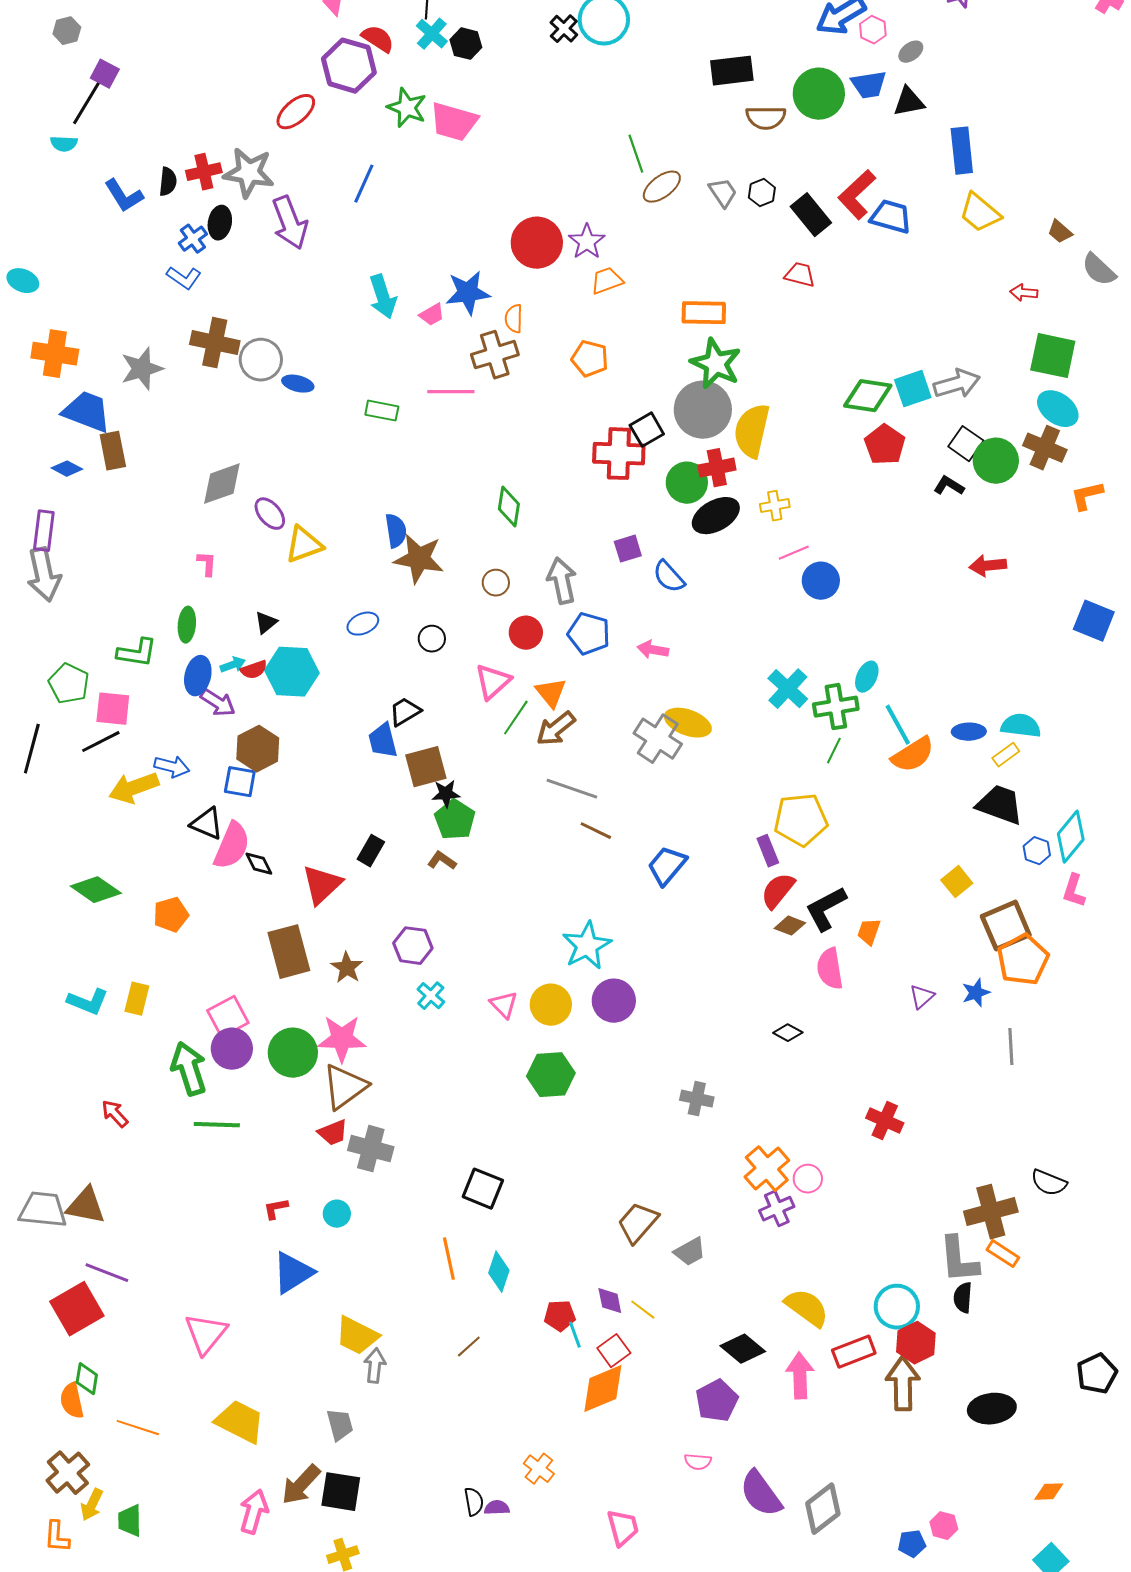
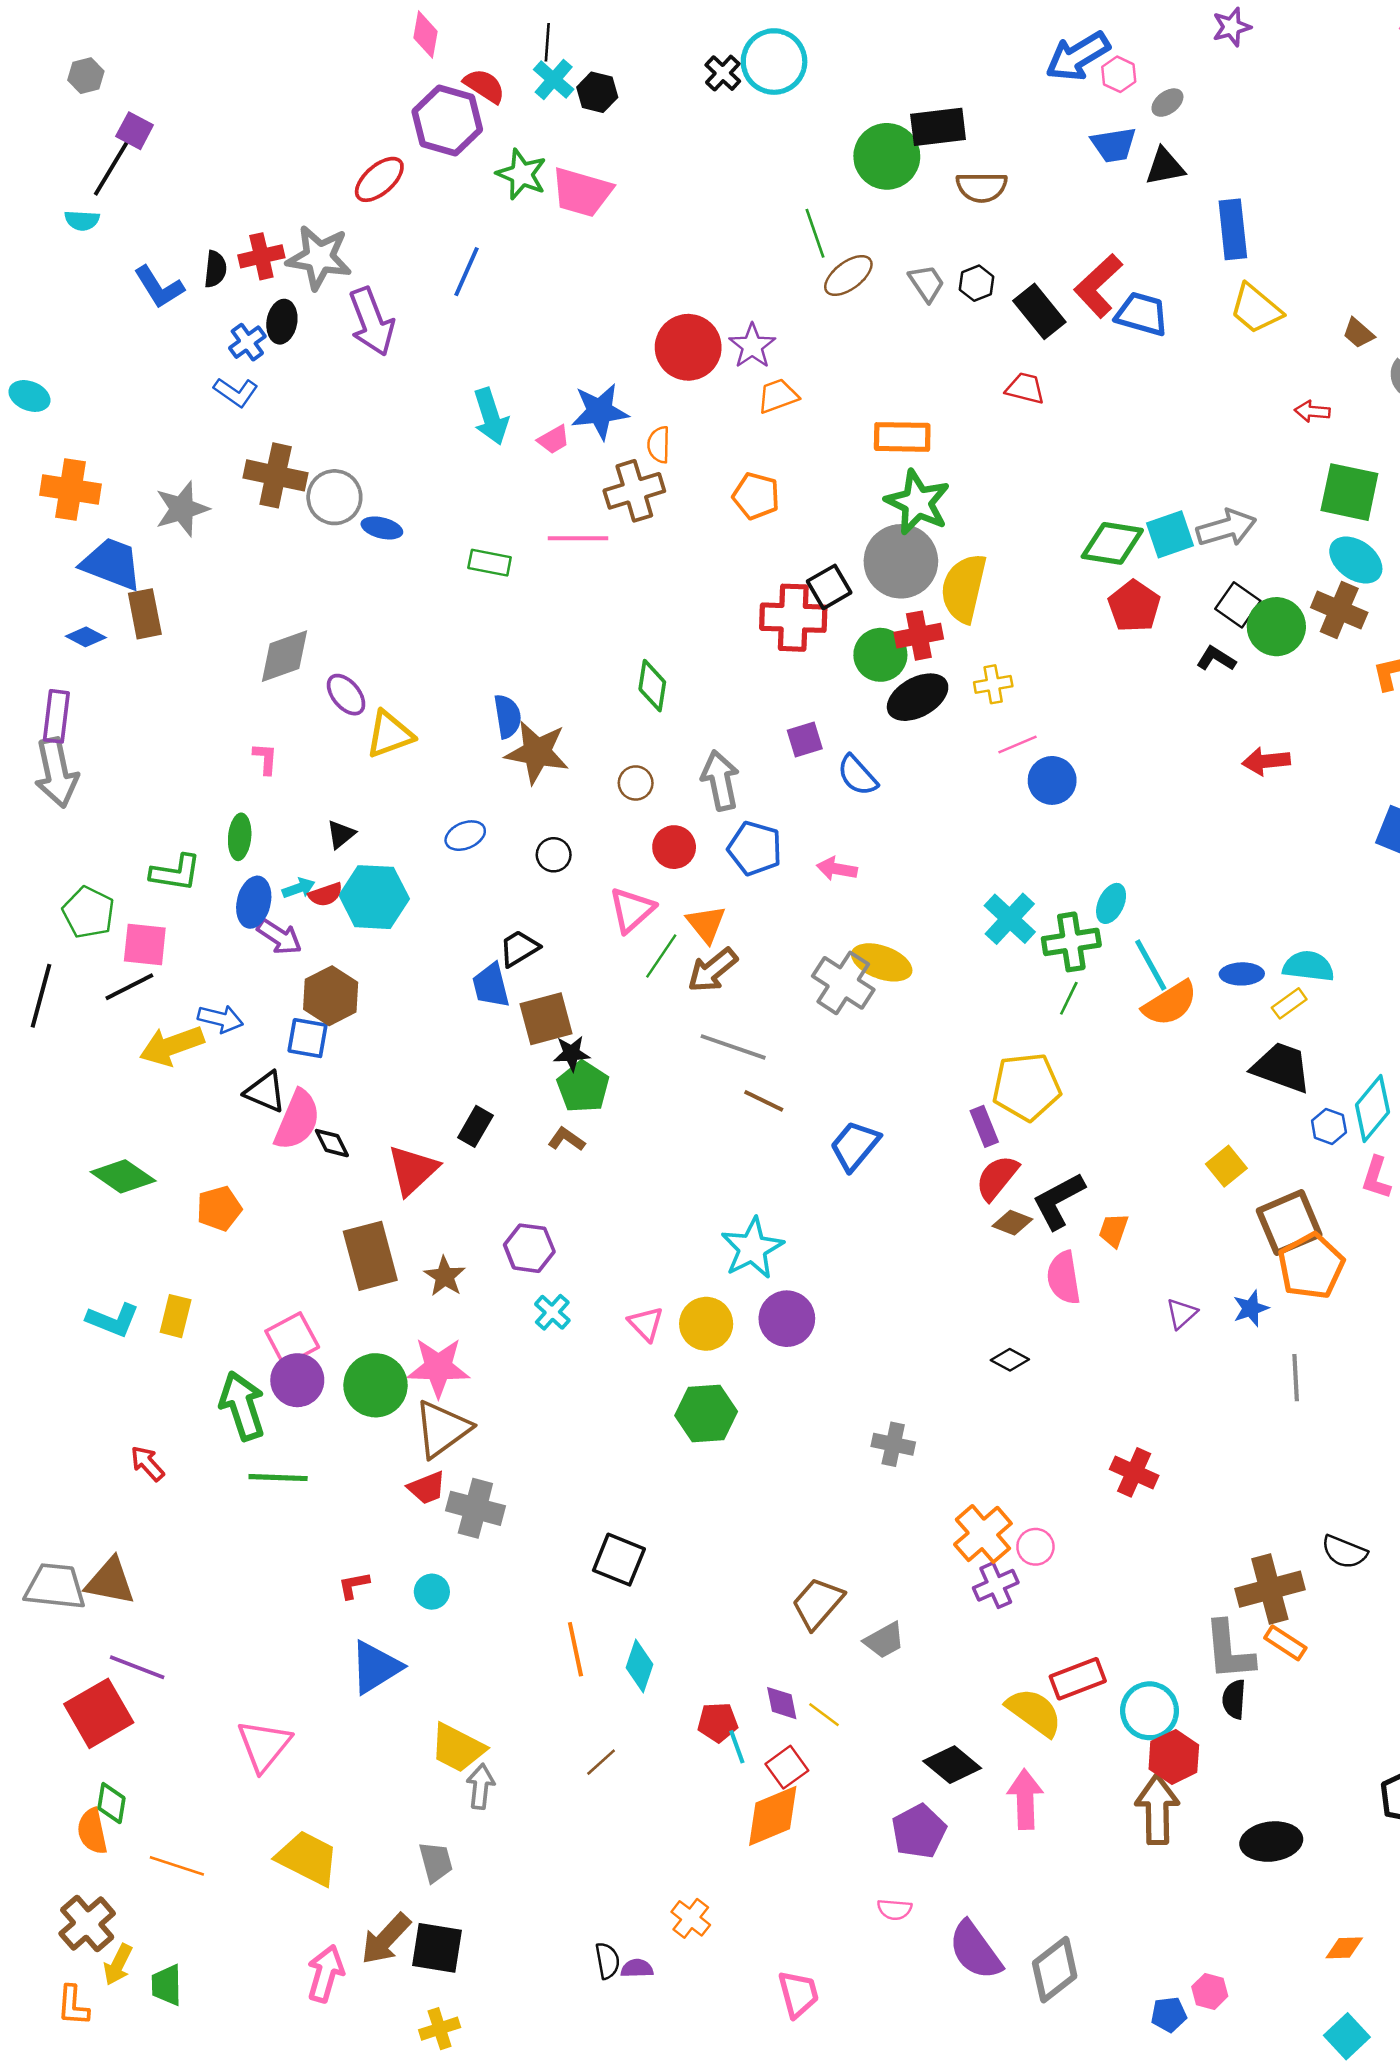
green circle: (819, 94) -> (887, 156), moved
red rectangle: (854, 1352) -> (1078, 1679), moved

